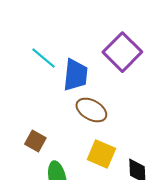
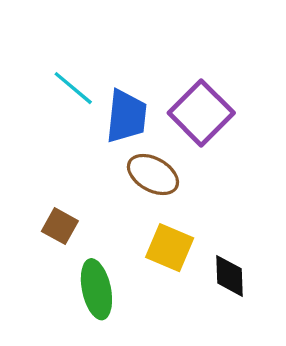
purple square: (122, 52) -> (201, 113), moved

